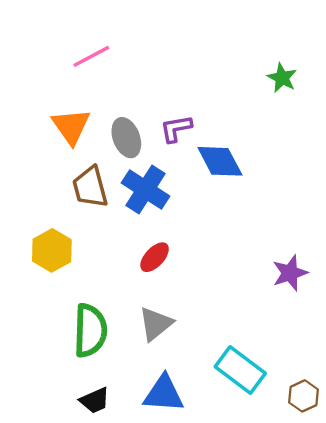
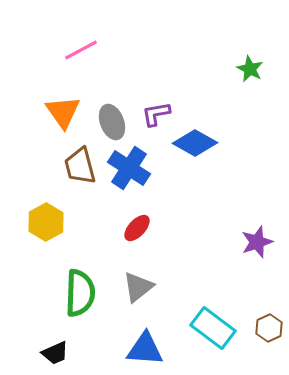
blue diamond: (220, 161) -> (195, 143), turned -33
brown hexagon: (303, 396) -> (269, 328), moved
black trapezoid: (95, 400) -> (55, 353), moved

